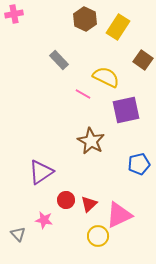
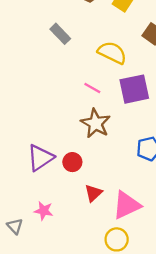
pink line: (83, 94) -> (92, 88), moved
red circle: (66, 200) -> (72, 162), moved
yellow circle: (98, 236) -> (117, 239), moved

